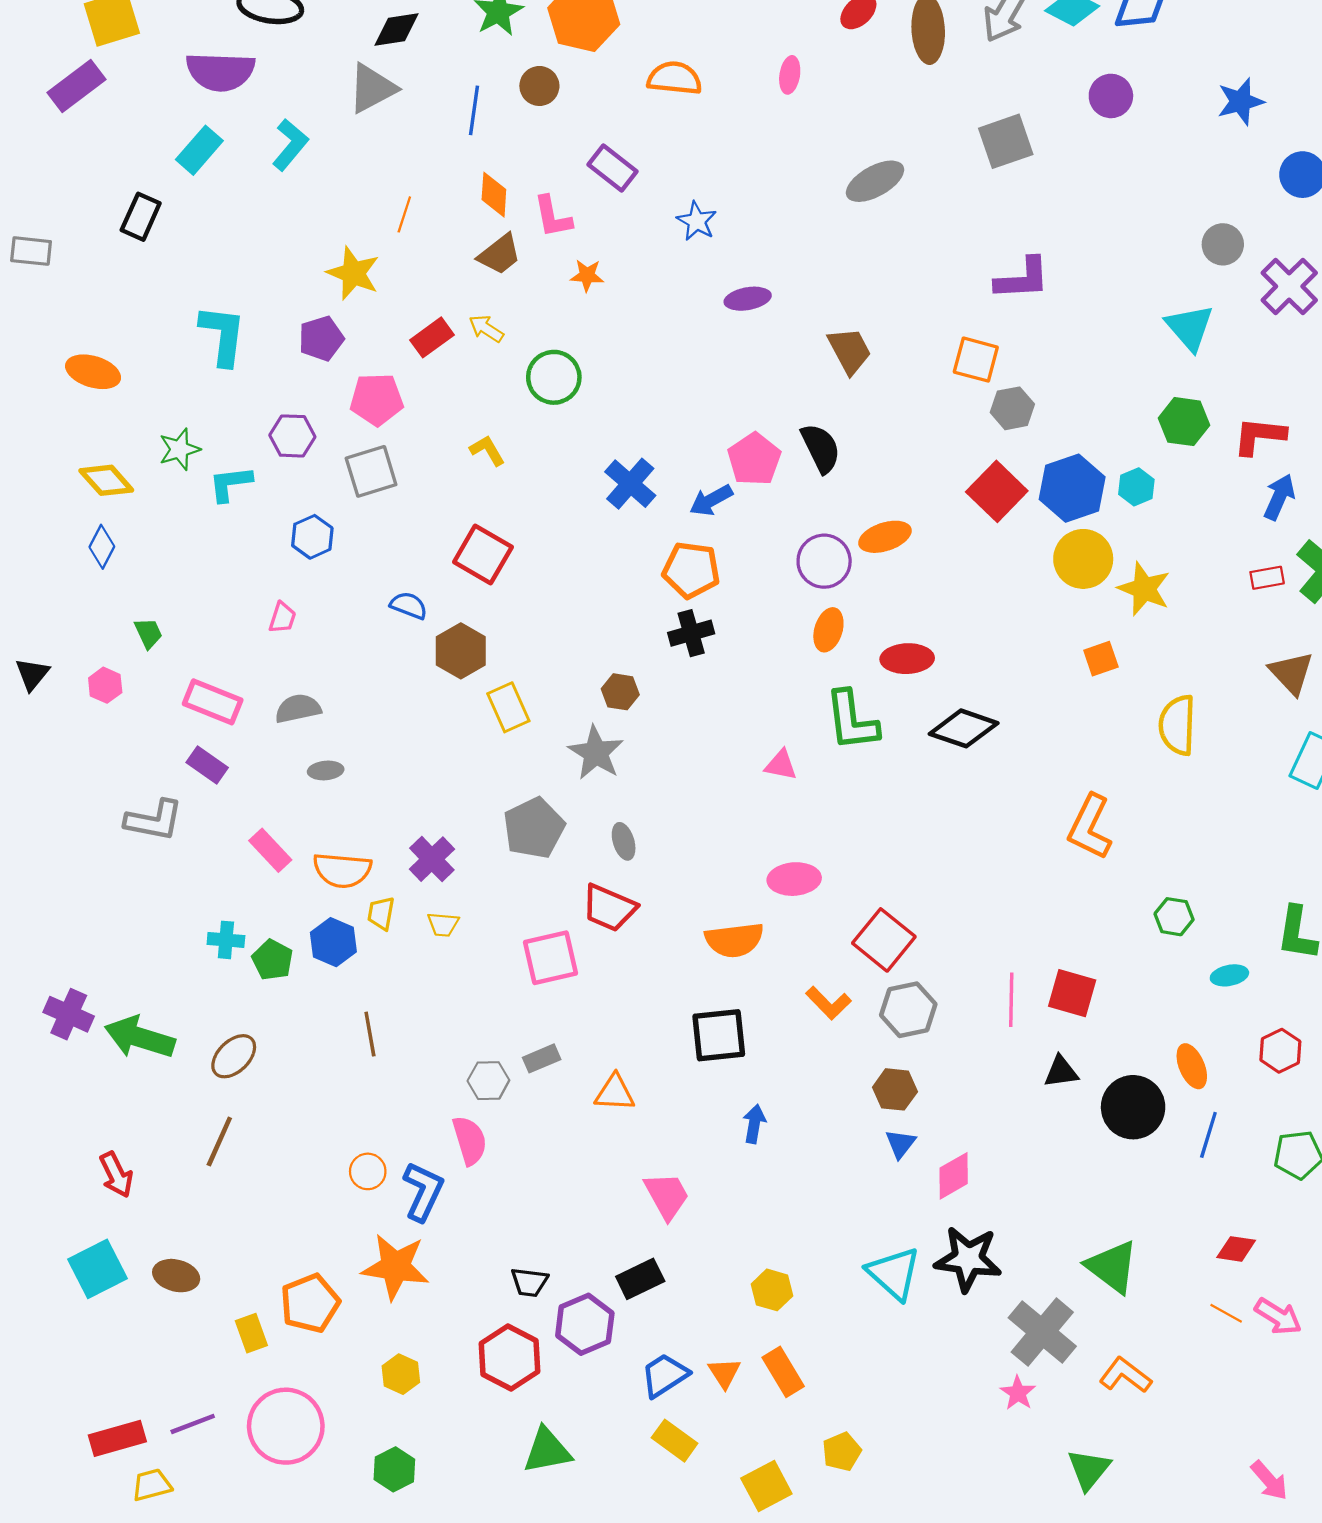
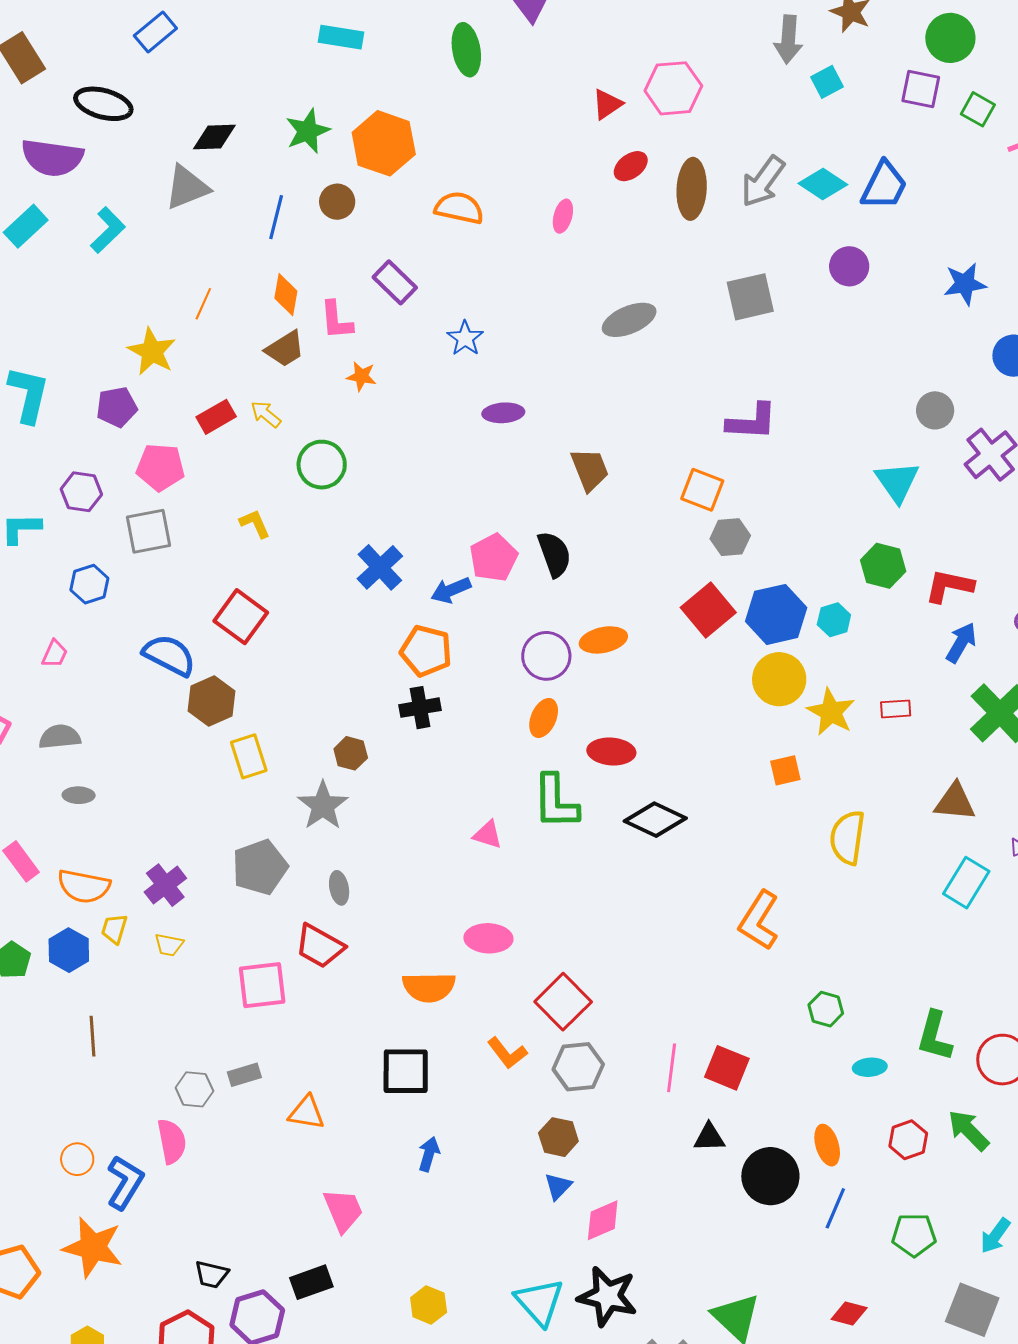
red rectangle: (1267, 578) -> (896, 709), moved
blue semicircle: (409, 605) -> (169, 655), size x1.6
brown triangle: (1291, 673) -> (955, 802), turned -48

